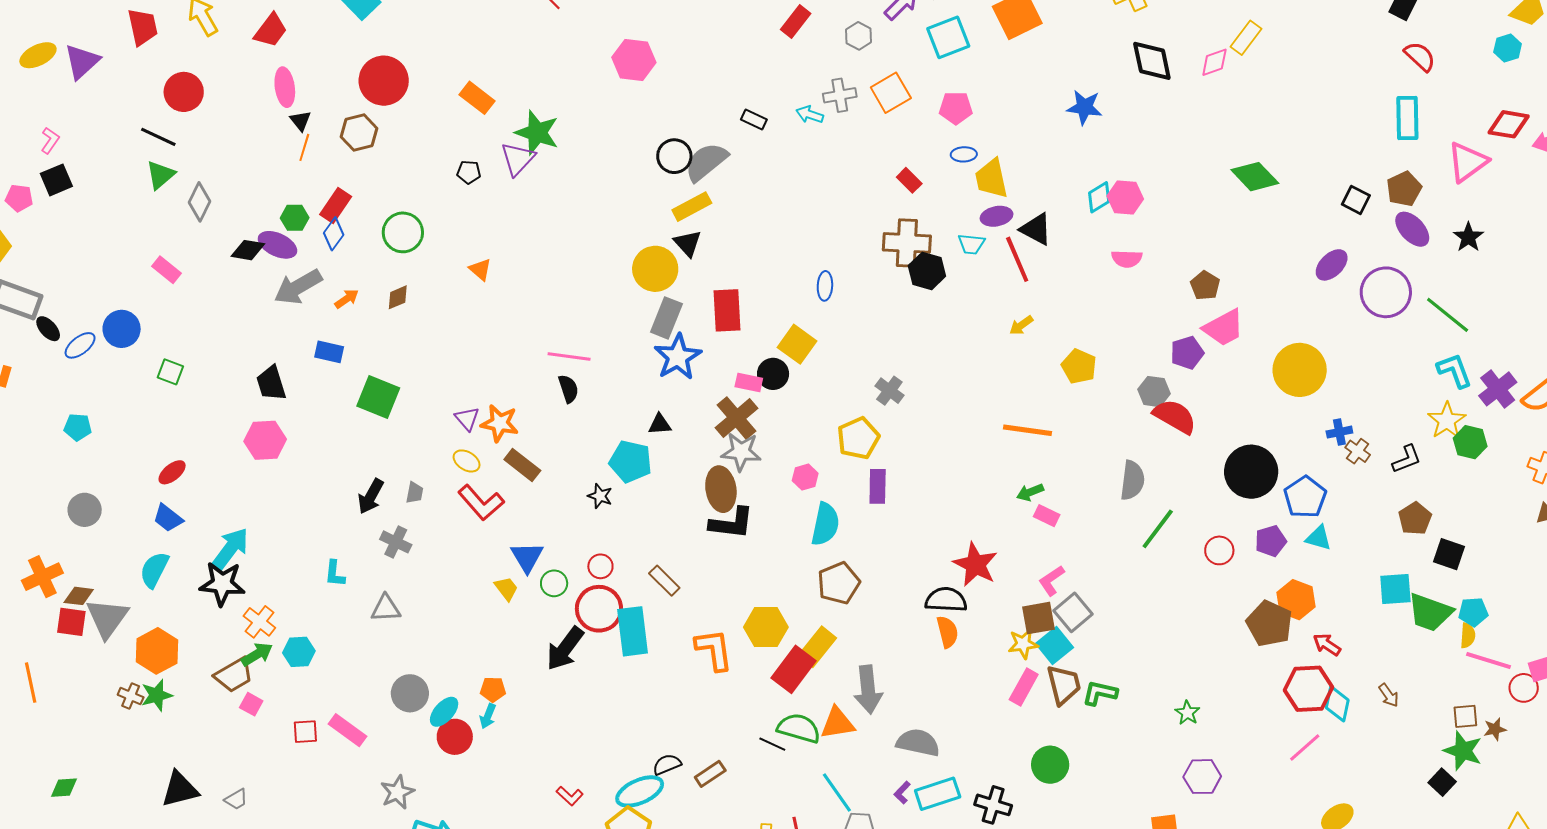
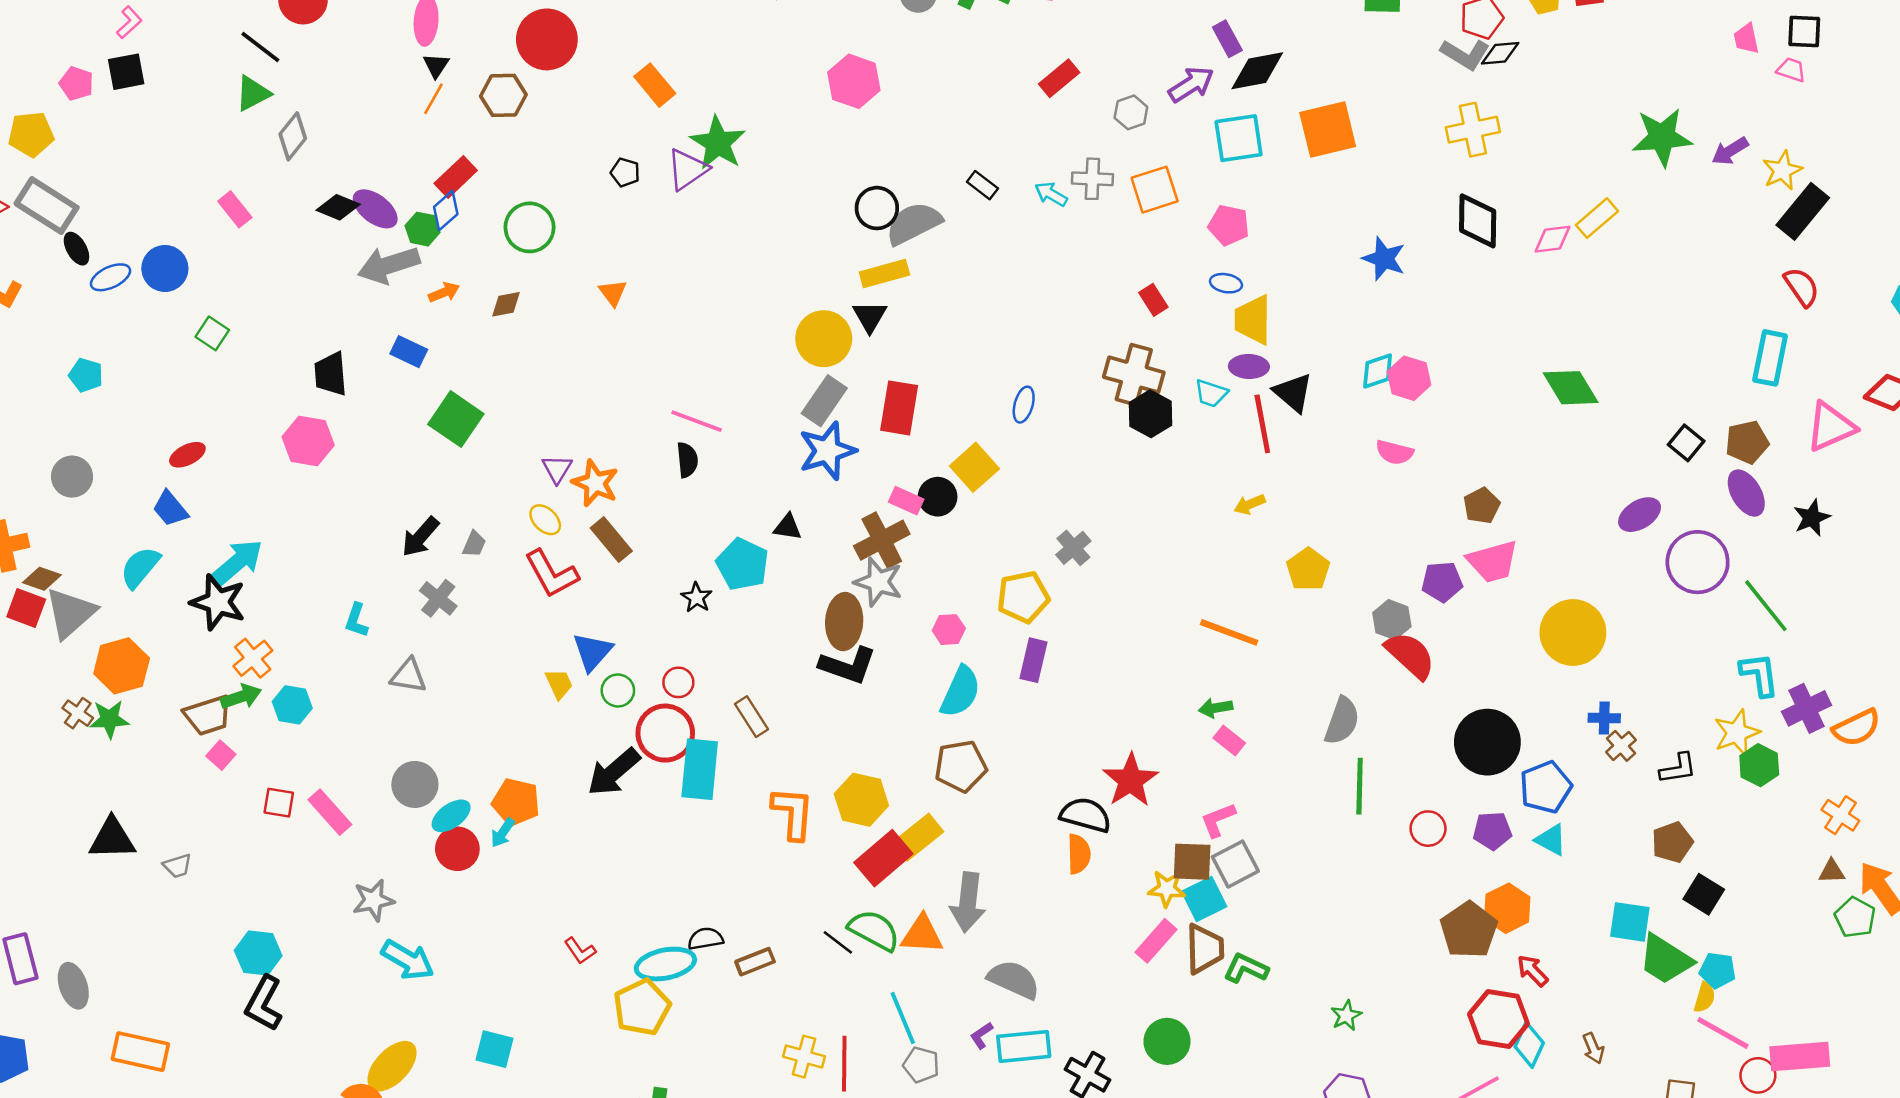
green hexagon: (295, 218) -> (423, 229), moved
green line: (1158, 529) -> (1360, 786), turned -48
orange pentagon: (493, 689) -> (516, 802), size x1.5

